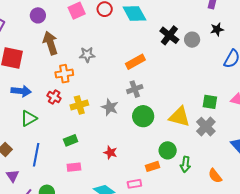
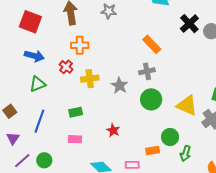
gray star: (87, 55) -> (109, 11), moved
orange rectangle: (135, 62) -> (152, 44), turned 66

